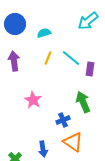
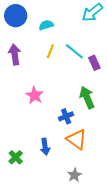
purple rectangle: (90, 69) -> (94, 63), turned -32

